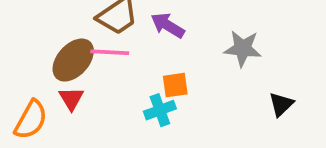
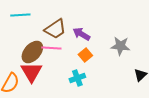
orange square: (175, 85) -> (85, 55), moved, turned -32
red triangle: (71, 99) -> (31, 72), size x1.6

